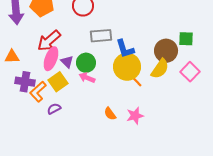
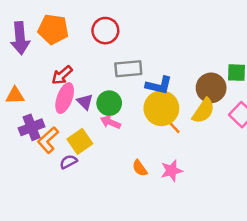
red arrow: (49, 41) -> (62, 75), size x0.7
blue L-shape: (125, 49) -> (159, 85), turned -60
purple cross: (25, 82) -> (32, 127), turned -30
yellow square: (58, 82) -> (80, 141), moved

